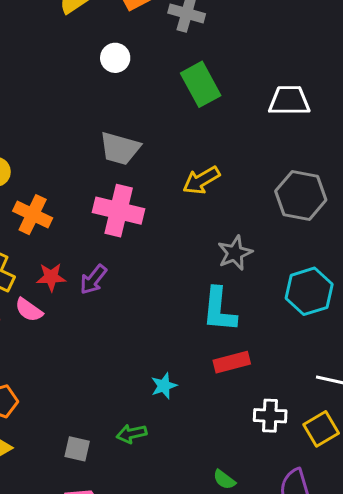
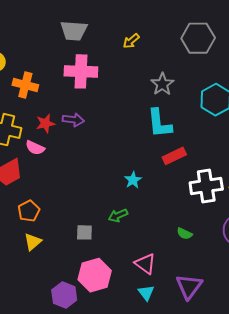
yellow arrow: (201, 180) -> (131, 41), size x0.7
purple arrow: (93, 280) -> (73, 120), turned -110
white cross: (270, 416) -> (206, 186), size x1.5

